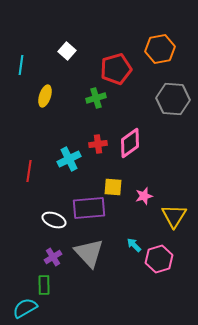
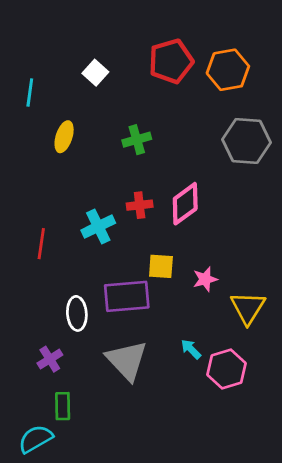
red pentagon: (116, 69) -> (171, 61), moved
white ellipse: (54, 220) -> (77, 313), turned 65
purple cross: (53, 257) -> (50, 359), moved

